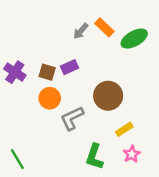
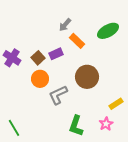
orange rectangle: (104, 27) -> (77, 41), moved
brown square: (47, 72) -> (38, 58), turned 32
yellow rectangle: (124, 129) -> (116, 104), moved

